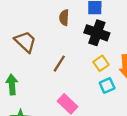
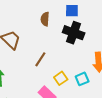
yellow square: (101, 63) -> (61, 78), moved

